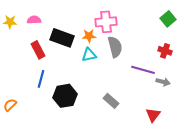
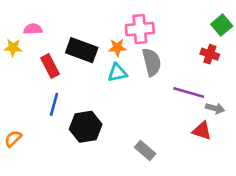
pink semicircle: (34, 20) -> (33, 29), moved
yellow star: (10, 22) -> (13, 48), moved
red cross: (165, 51) -> (210, 54), moved
gray rectangle: (111, 101) -> (145, 151), moved
red triangle: (153, 115) -> (202, 131), moved, turned -49

